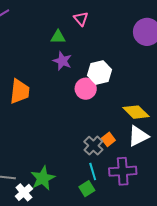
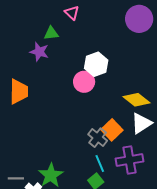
purple star: (62, 61) -> (39, 52), moved
orange square: (108, 139) -> (112, 130), size x1.5

